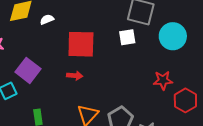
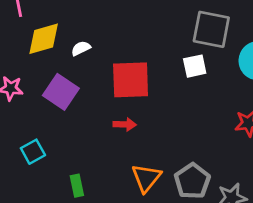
purple square: (28, 70) -> (61, 92), moved

